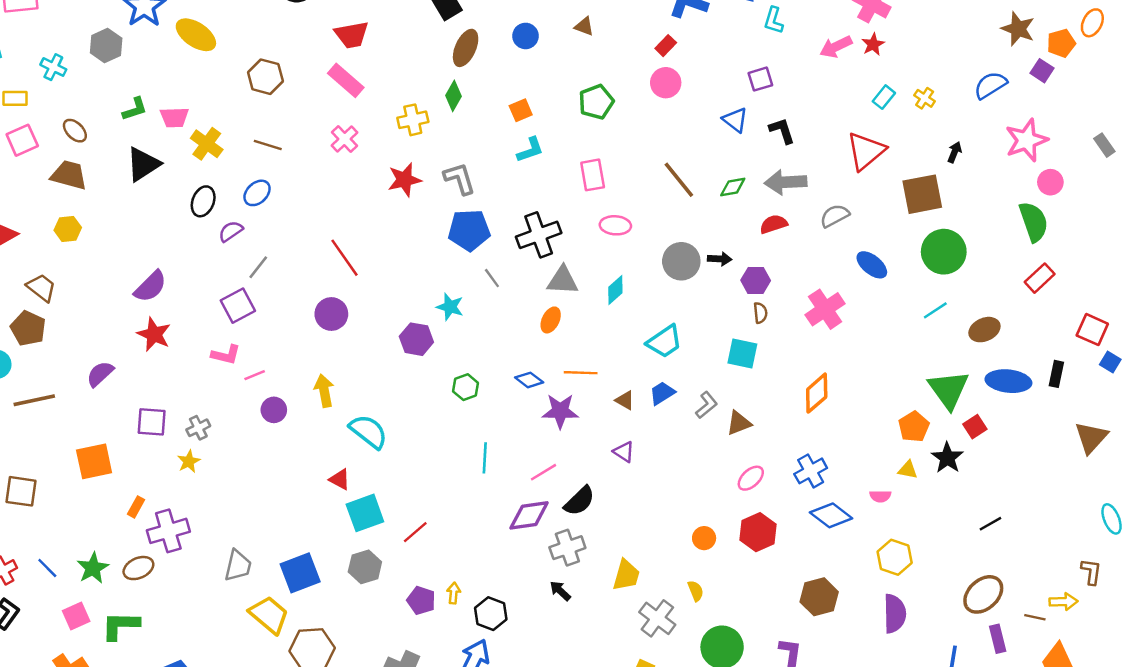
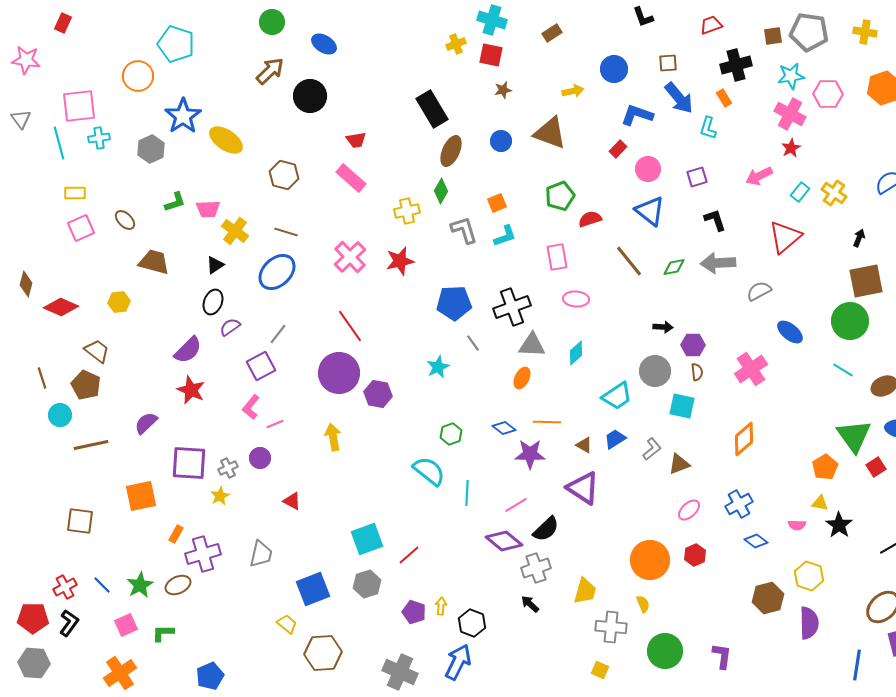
brown triangle: (584, 26) -> (550, 133), size x2.0
red trapezoid: (352, 35) -> (356, 140), size x0.7
pink arrow: (836, 47) -> (759, 176), moved
cyan cross: (53, 67) -> (99, 138), moved, turned -35
pink circle: (666, 83) -> (648, 169), moved
yellow cross: (925, 98) -> (834, 193), size x1.4
blue triangle: (735, 120) -> (650, 211), moved, size x1.4
pink cross: (345, 139) -> (350, 257), moved, size x1.4
black triangle: (143, 164) -> (215, 265), moved, size x0.6
brown trapezoid: (69, 175) -> (154, 262), moved
gray L-shape: (460, 179) -> (464, 230), moved
blue ellipse: (257, 193) -> (277, 272), size x1.6
brown square: (922, 194) -> (866, 281), moved
black ellipse: (203, 201) -> (213, 302), moved
red semicircle: (774, 224) -> (590, 219), moved
purple semicircle: (231, 231) -> (230, 327), moved
gray circle: (681, 261) -> (655, 371), moved
cyan star: (450, 307) -> (438, 367), turned 30
cyan line: (935, 310) -> (843, 370), turned 65
purple circle: (331, 314) -> (339, 373), size x1.5
purple hexagon: (416, 339) -> (378, 394), moved
pink L-shape: (226, 355) -> (251, 407), turned 115
purple circle: (274, 410) -> (260, 458), moved
purple square: (152, 422) -> (189, 463), size x1.4
cyan semicircle: (369, 431) -> (429, 471), moved
purple triangle: (624, 452) -> (583, 488), size x1.8
black star: (947, 458) -> (839, 525), moved
red triangle: (340, 479) -> (292, 501), moved
purple diamond: (529, 515) -> (504, 541), turned 48
blue diamond: (831, 515) -> (756, 541), size x0.7
red hexagon: (758, 532) -> (695, 555), size x0.7
orange circle: (704, 538) -> (650, 560), size x2.0
gray trapezoid: (238, 566) -> (261, 554), moved
brown hexagon: (819, 597) -> (768, 598), moved
yellow trapezoid: (269, 615) -> (287, 624), size x0.6
gray cross: (657, 618) -> (611, 627), turned -32
green L-shape: (120, 626) -> (163, 633), size x0.7

